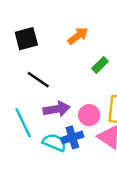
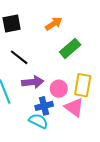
green rectangle: (100, 65) -> (70, 48), size x1.5
cyan semicircle: (54, 143) -> (38, 121), moved

